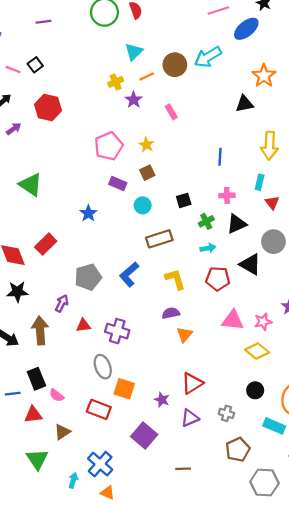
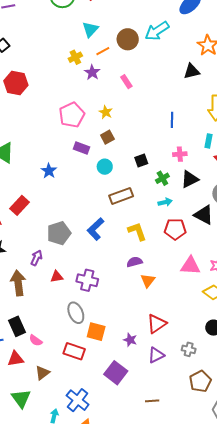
blue star: (88, 213) -> (49, 171), moved

